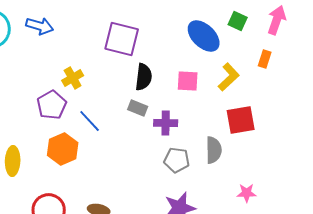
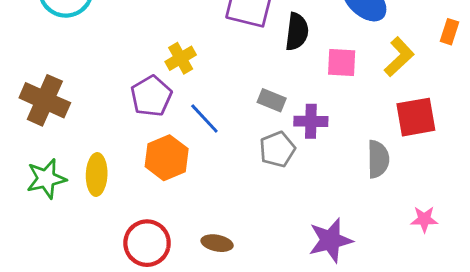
black semicircle: (144, 77) -> (297, 32), moved
gray pentagon: (177, 160) -> (277, 149), moved, turned -30

